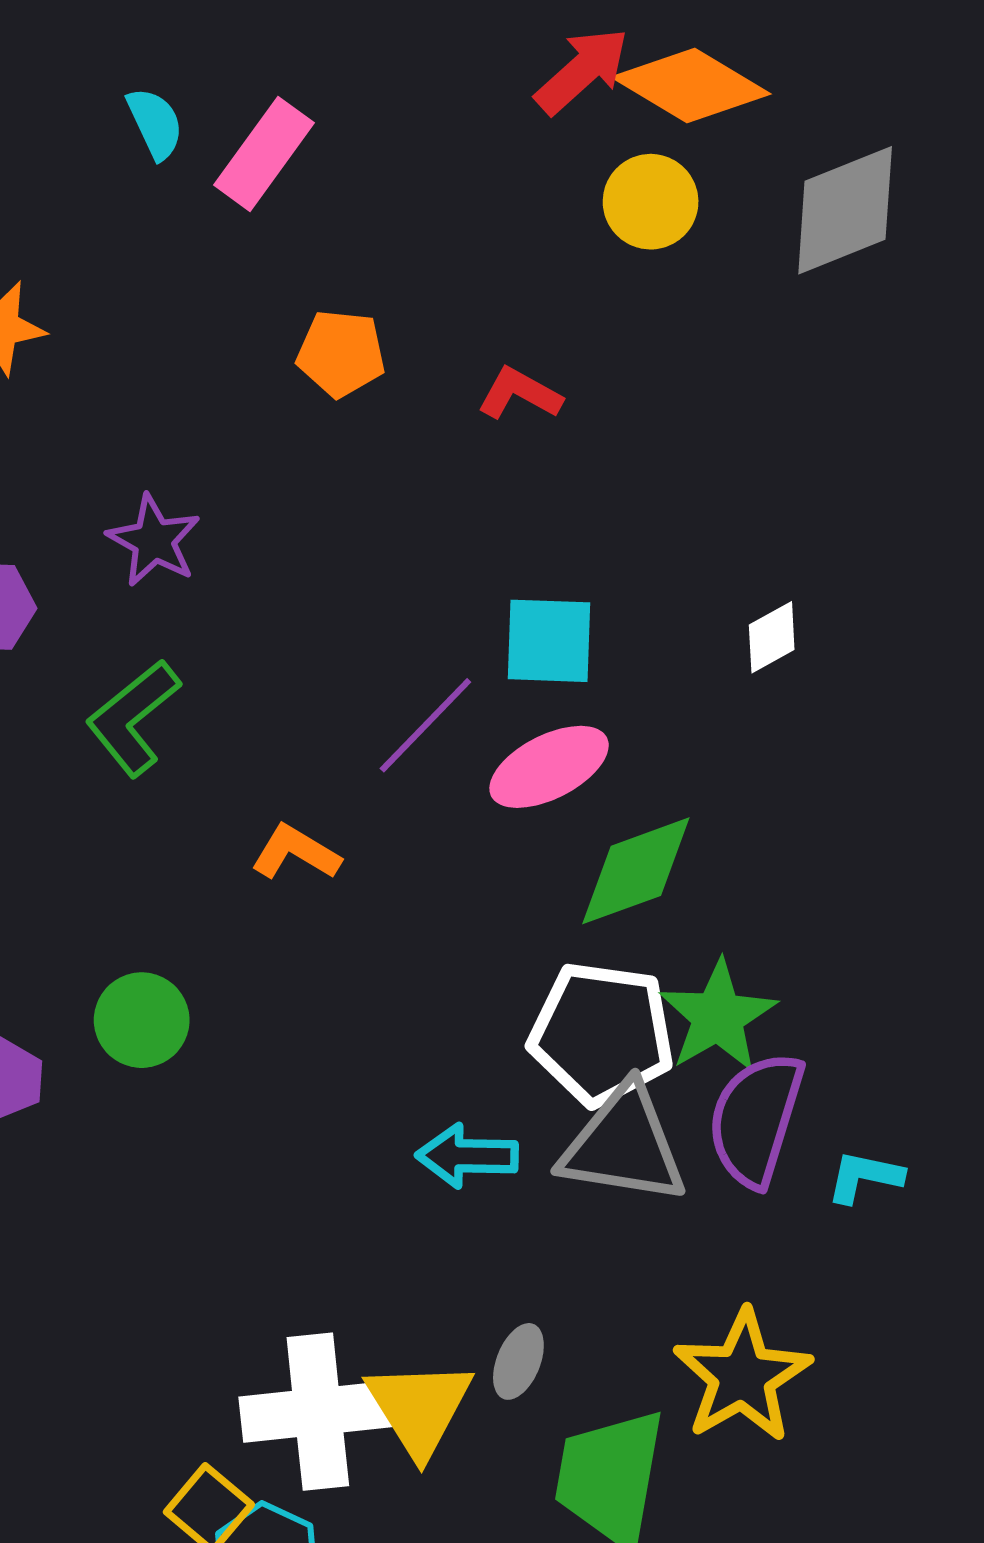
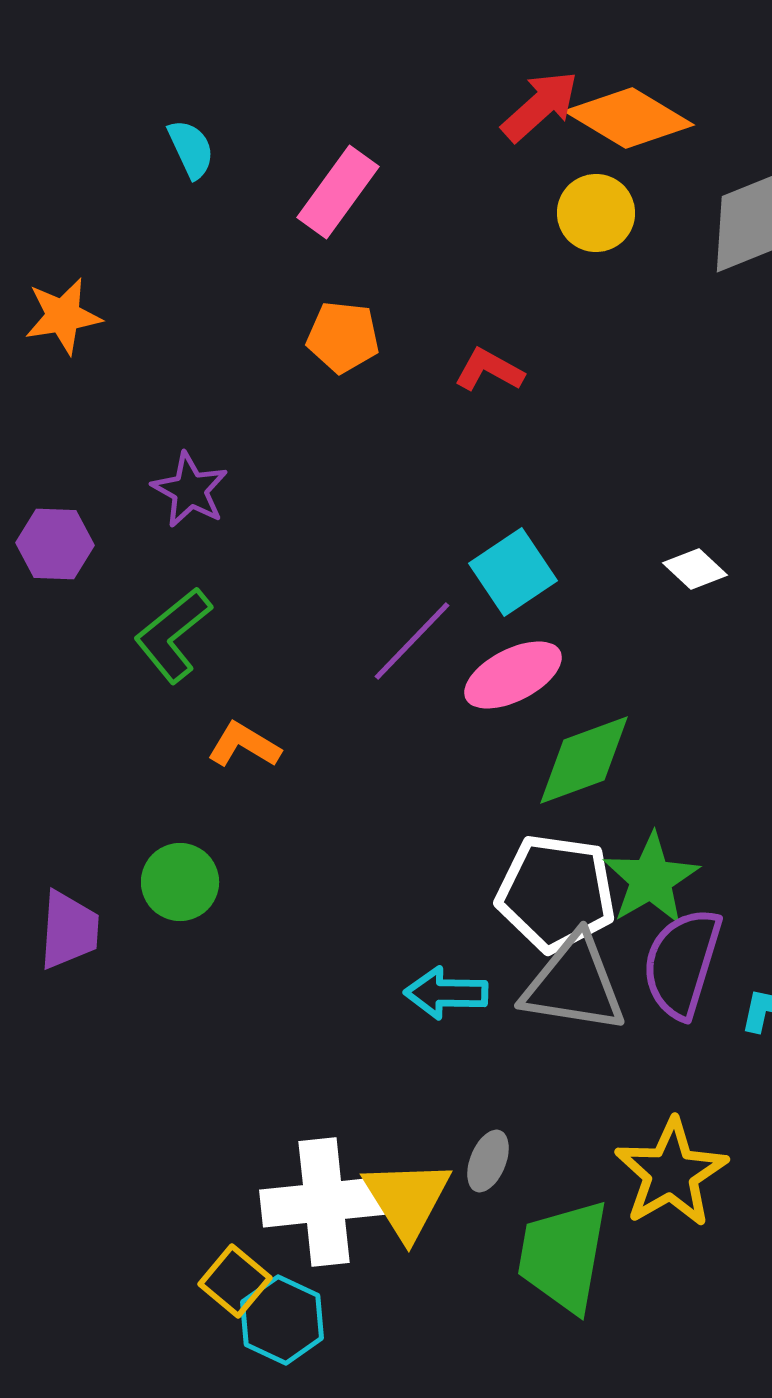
pink rectangle: (264, 154) -> (338, 192), moved
white diamond: (772, 637) -> (695, 569), turned 72
cyan square: (549, 641) -> (513, 572), turned -36
orange L-shape: (296, 853) -> (244, 745), moved

